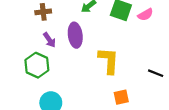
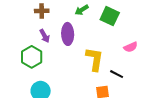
pink semicircle: (145, 15) -> (131, 47), moved
black line: (156, 73) -> (117, 74), moved

